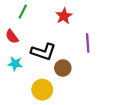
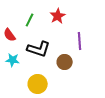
green line: (23, 12) -> (30, 20), moved
brown circle: (63, 68) -> (65, 62), moved

